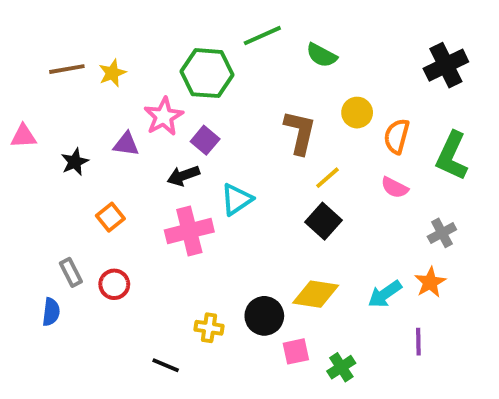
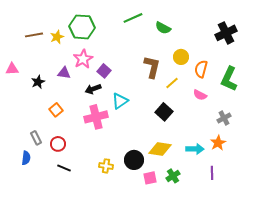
green hexagon: (207, 73) -> (82, 27), moved
yellow line: (327, 178) -> (172, 83), moved
cyan arrow: (385, 294) -> (195, 149), turned -144
black line: (166, 365) -> (64, 168), moved
green cross: (341, 367) -> (173, 176), moved

